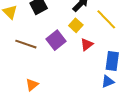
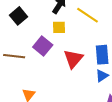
yellow square: (76, 25) -> (59, 27), turned -32
red triangle: (87, 44) -> (73, 59), moved, size x1.5

